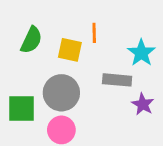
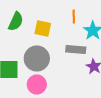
orange line: (94, 33) -> (74, 16), moved

